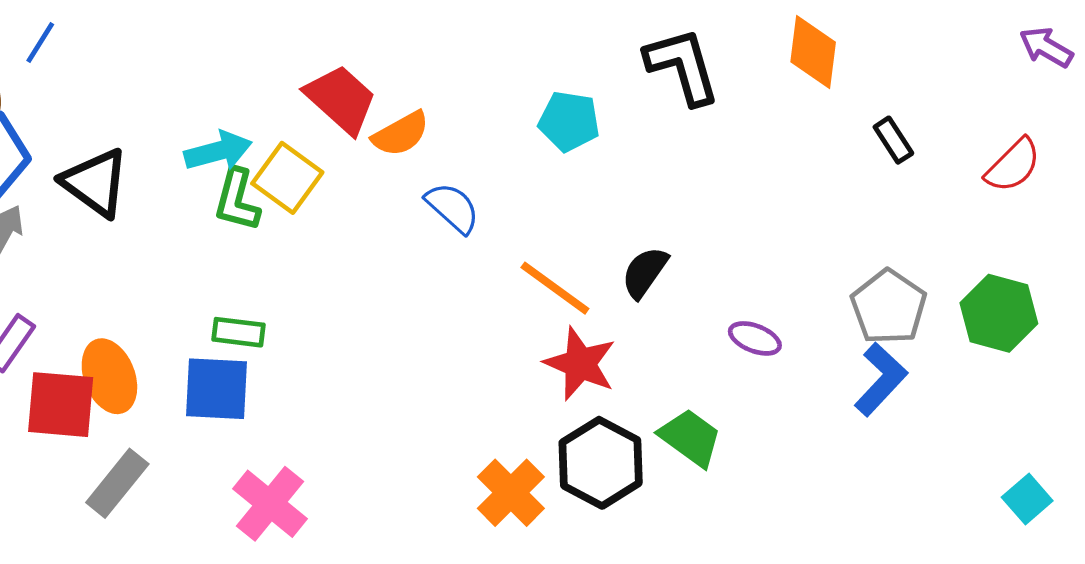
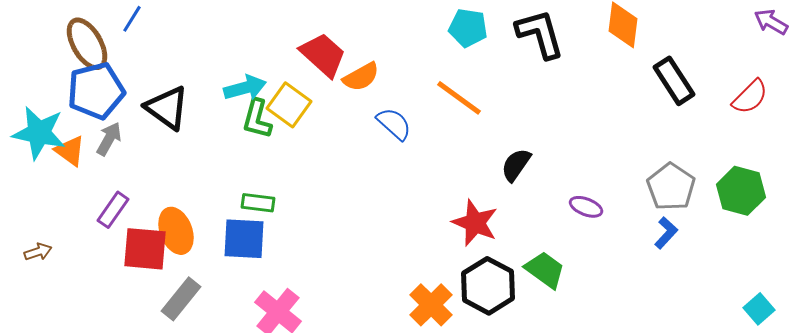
cyan pentagon: (569, 121) -> (468, 28), moved
black rectangle: (893, 140) -> (674, 81), size x1.6
orange line: (555, 288) -> (459, 98), moved
blue L-shape: (881, 379) -> (666, 233), size x0.7

